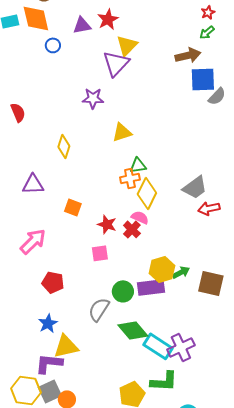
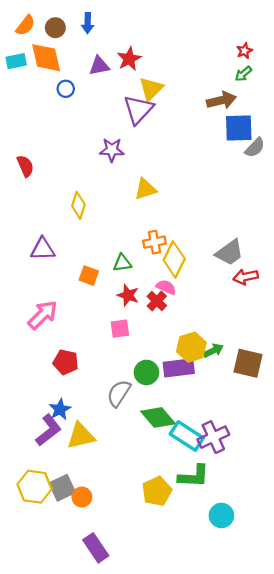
green triangle: (138, 165) -> (122, 263), moved
purple L-shape: (49, 363) -> (48, 430), moved, turned 136

